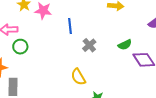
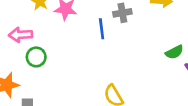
gray cross: (89, 45) -> (122, 13), moved, turned 32

